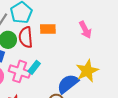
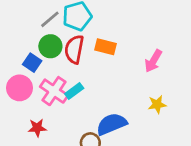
pink arrow: (85, 30) -> (153, 61), turned 42
yellow star: (87, 71) -> (157, 104), moved, size x0.6

